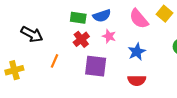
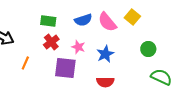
blue semicircle: (102, 16) -> (83, 20), moved
pink star: (109, 36) -> (78, 47), moved

